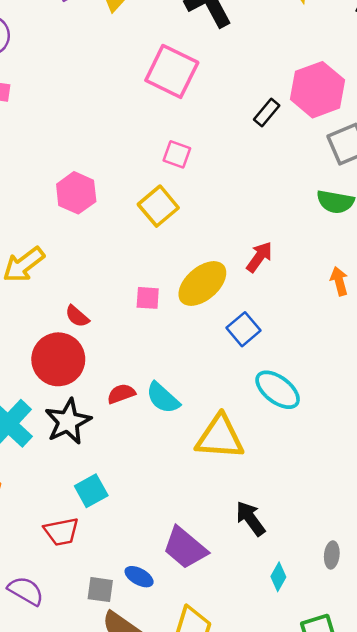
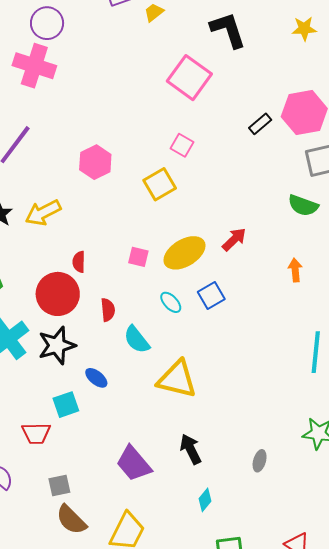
red semicircle: (77, 316) -> (79, 262), turned 40
cyan ellipse: (278, 390) -> (171, 302), moved, size x0.6
red semicircle: (121, 394) -> (108, 310), moved, turned 95
gray ellipse: (332, 555) -> (260, 461), moved
blue ellipse: (139, 577) -> (96, 378), moved
gray square: (100, 590) -> (59, 485), turned -30

